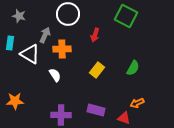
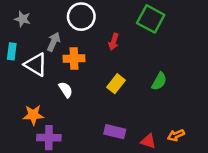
orange star: (15, 101) -> (33, 115), moved
orange arrow: (137, 103) -> (176, 135), moved
purple cross: (61, 115) -> (49, 138), moved

